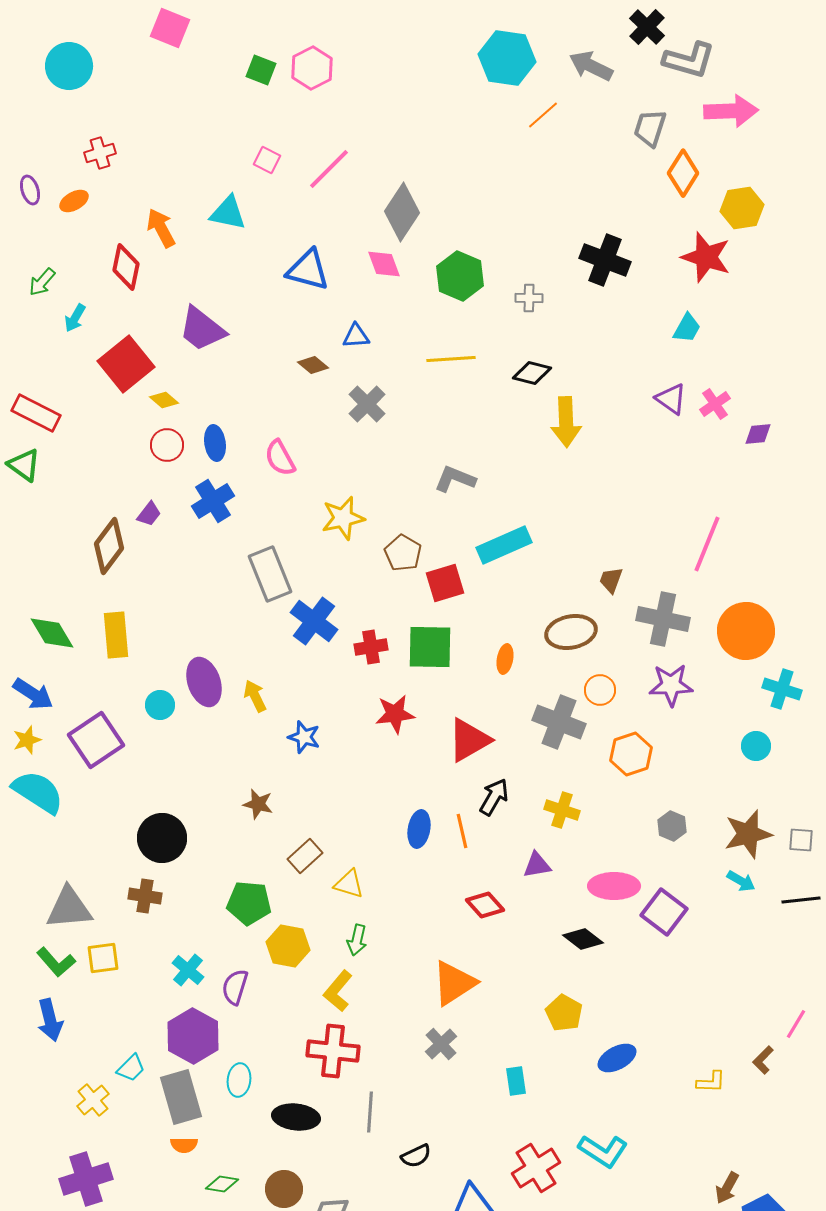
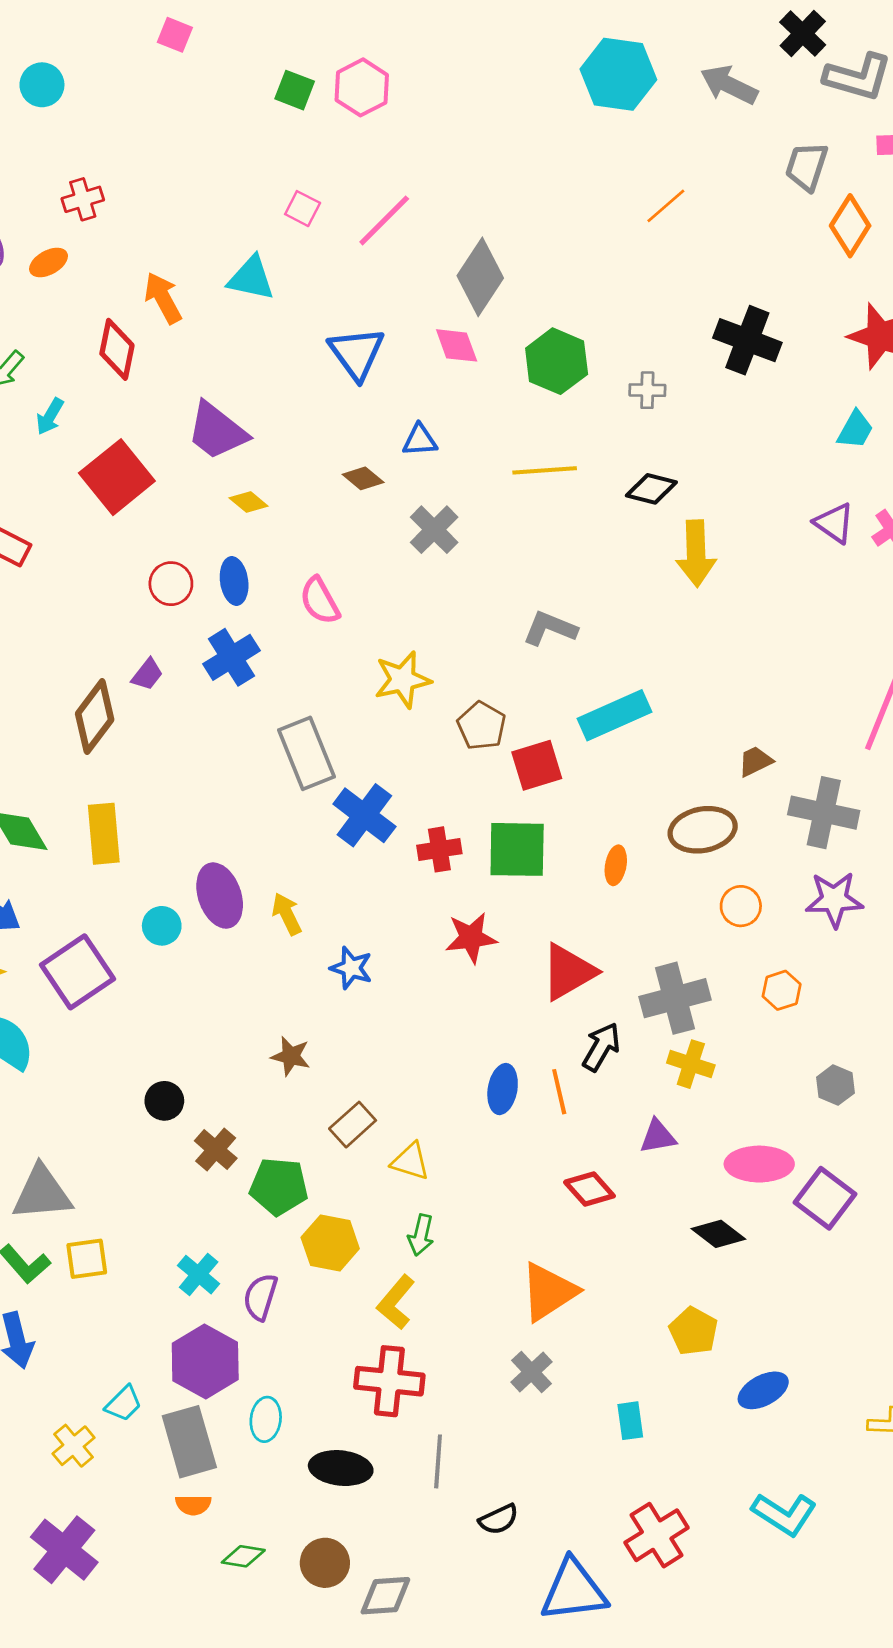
pink square: (170, 28) -> (175, 35), size x0.7
cyan circle: (69, 66) -> (42, 85), size x0.7
orange line: (543, 115) -> (666, 206), moved
blue triangle: (308, 270) -> (356, 353), turned 39
yellow diamond: (164, 400) -> (249, 502), moved
brown trapezoid: (611, 580) -> (755, 761), turned 44
gray cross: (559, 722) -> (675, 998), moved, turned -36
orange hexagon: (631, 754) -> (782, 990), size x0.7
black circle: (162, 838) -> (164, 1101), size x0.6
brown cross: (145, 896) -> (216, 1150), moved, turned 32
cyan L-shape: (603, 1151) -> (784, 1514), moved
purple cross: (86, 1179) -> (64, 1550), turned -33

